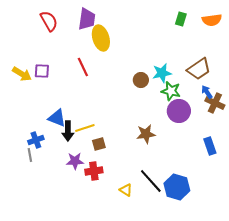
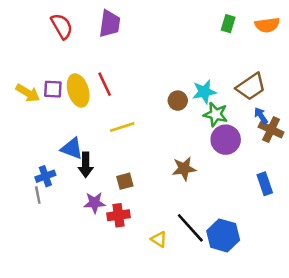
yellow ellipse: (101, 38) -> (78, 90), moved
yellow line: (85, 128) -> (122, 127), moved

